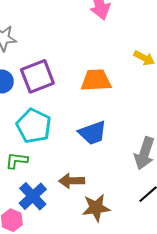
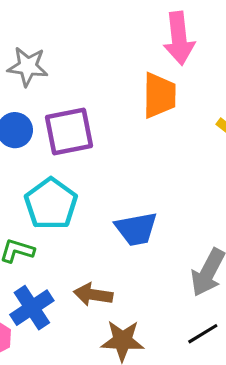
orange trapezoid: (96, 80) -> (159, 95), moved, turned 84

